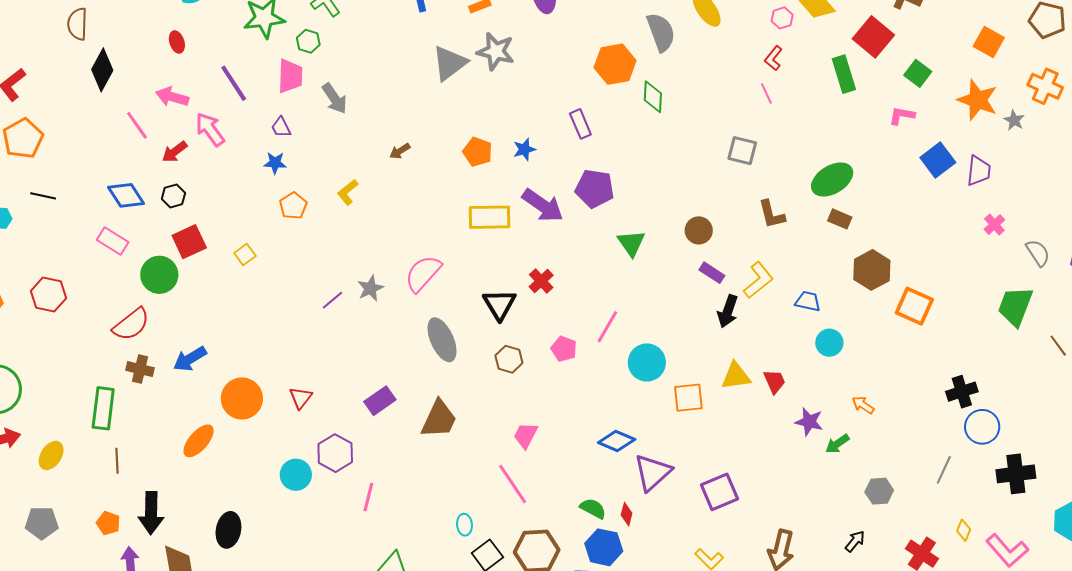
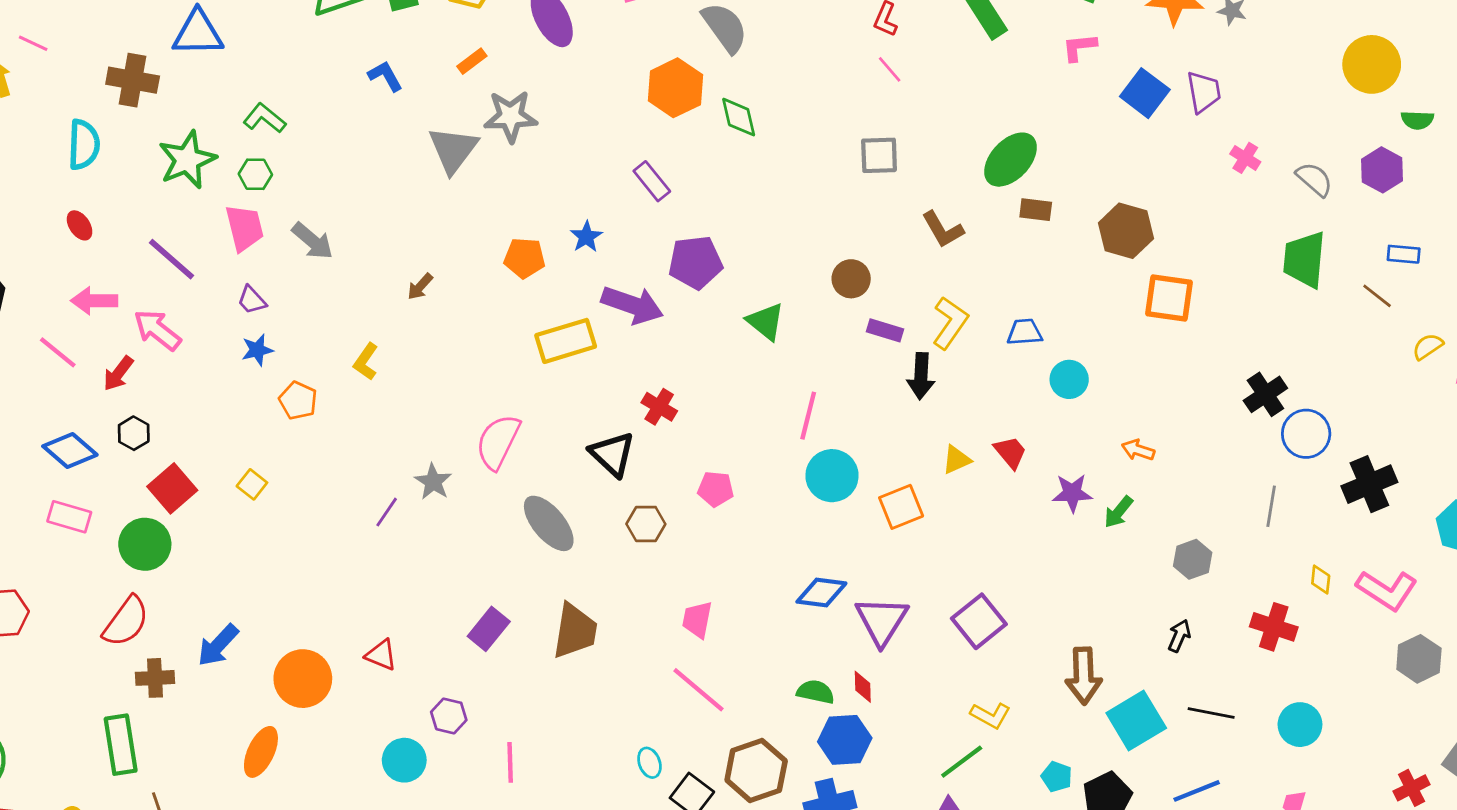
brown hexagon: (872, 270) -> (1126, 231), moved
pink line: (607, 327) -> (808, 416), moved
yellow triangle: (736, 376) -> (956, 460), size x0.7
red triangle: (301, 398) -> (381, 655), turned -30
purple hexagon: (335, 453) -> (449, 716), size x0.7

